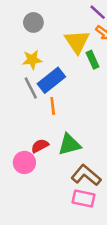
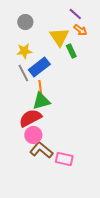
green triangle: (69, 144) -> (41, 101), moved
red semicircle: (40, 146) -> (30, 118), size x1.6
pink circle: (24, 162) -> (33, 135), moved
brown L-shape: (86, 175) -> (41, 150), moved

